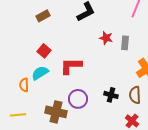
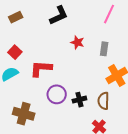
gray rectangle: (125, 43) -> (104, 49), moved
black cross: (111, 95) -> (79, 100), turned -32
purple circle: (78, 99) -> (57, 94), moved

